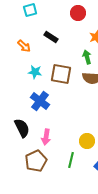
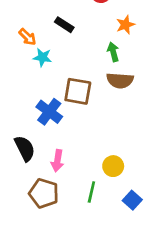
cyan star: (35, 72) -> (42, 57), moved
brown square: (61, 74) -> (78, 91), moved
brown pentagon: (36, 161) -> (44, 193), turned -30

